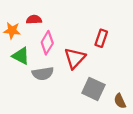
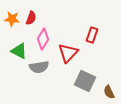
red semicircle: (34, 20) -> (31, 18), turned 112
orange star: (12, 31) -> (12, 19), moved

